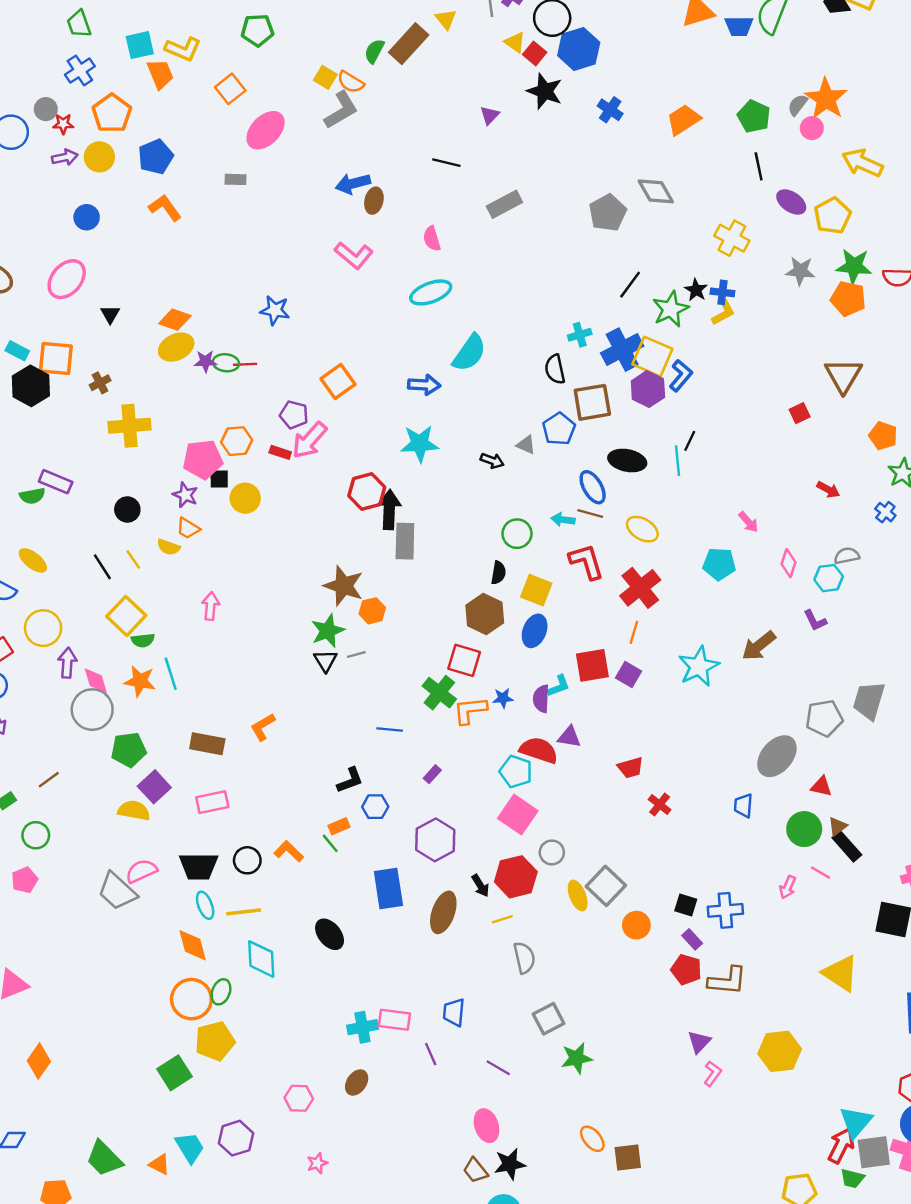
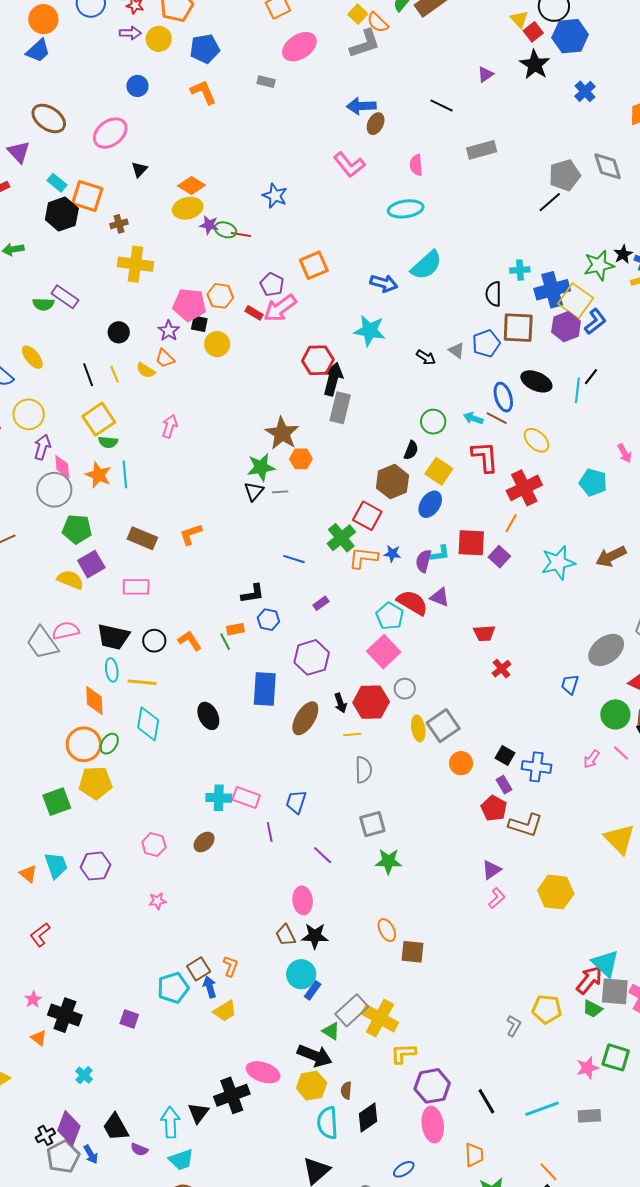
black line: (630, 285) -> (550, 202), moved
cyan triangle: (856, 1122) -> (605, 963), turned -40

